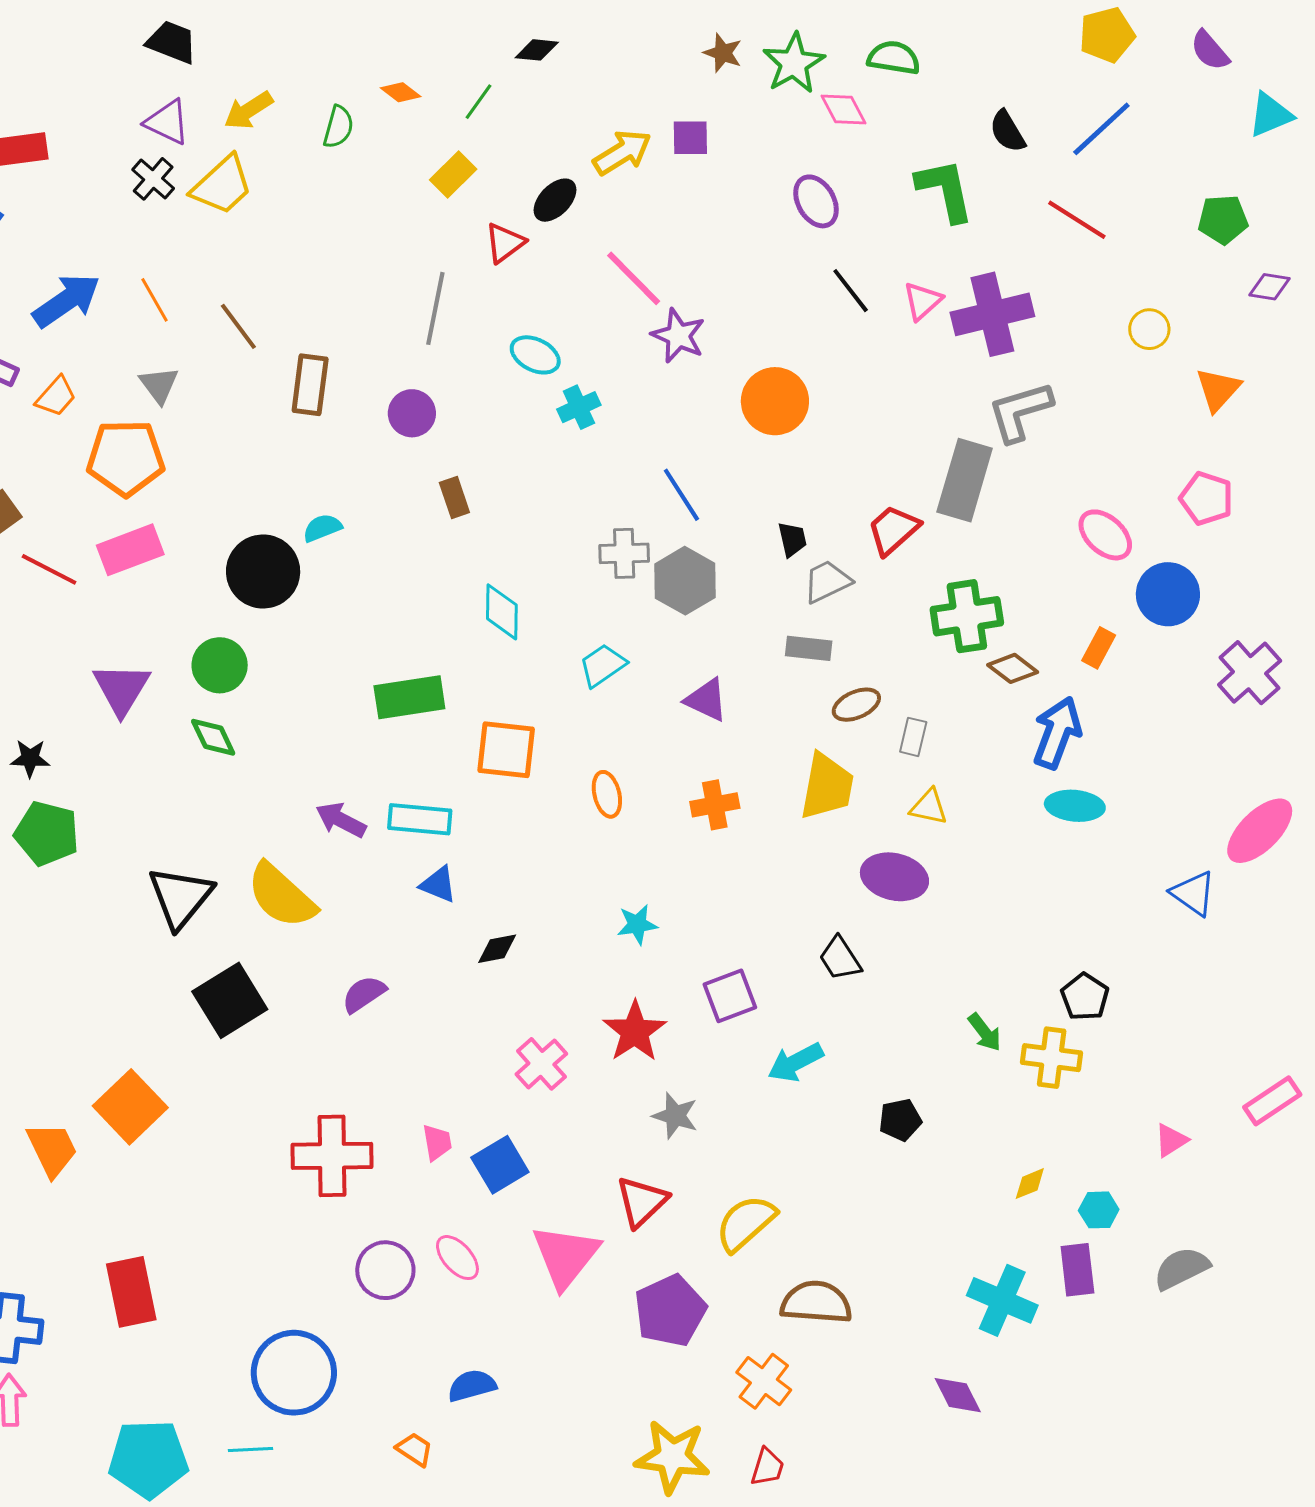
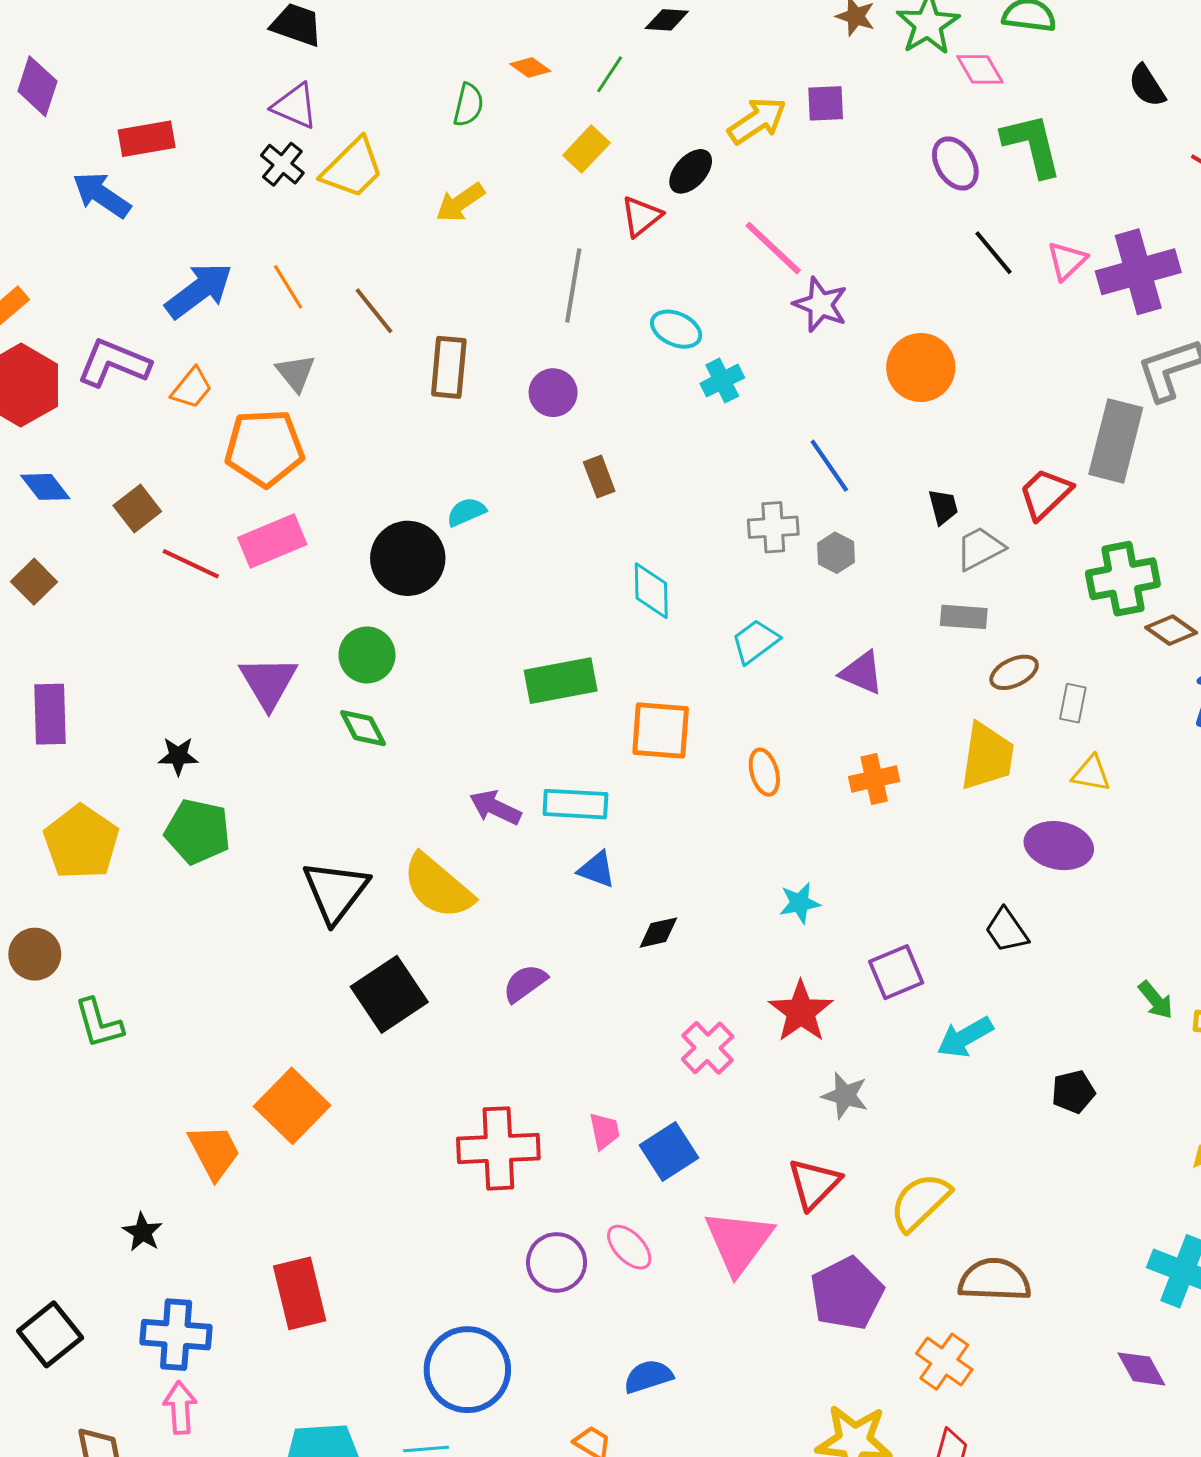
yellow arrow: (248, 110) -> (460, 203), moved
green L-shape: (945, 190) -> (1032, 145), moved
gray hexagon: (685, 581) -> (836, 553), size x0.6

